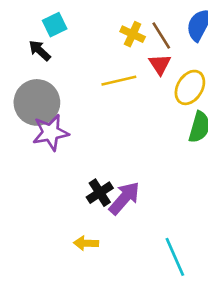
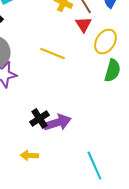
yellow line: (119, 81) -> (52, 54), moved, turned 35
purple arrow: (124, 198) -> (57, 122), turned 32

